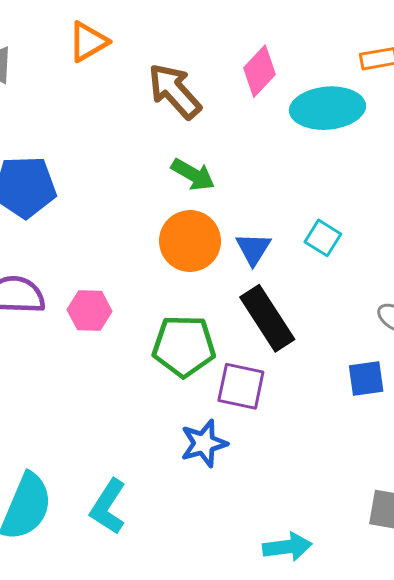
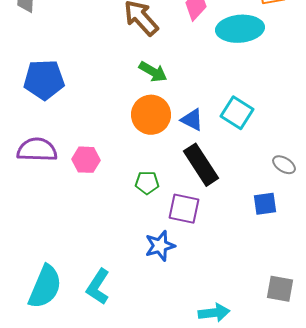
cyan square: (323, 238) -> (237, 113), size x1.4
blue triangle: (253, 249) -> (192, 120), turned -35
green pentagon: (184, 346) -> (147, 183), size x0.6

